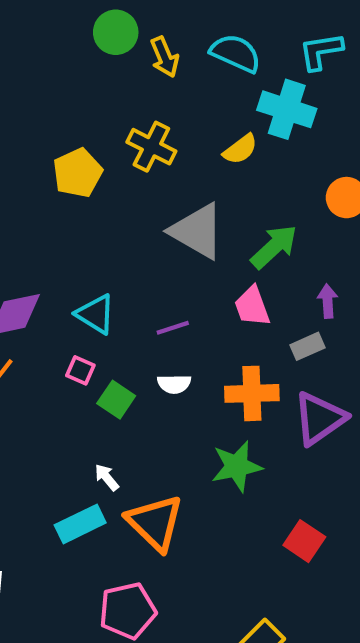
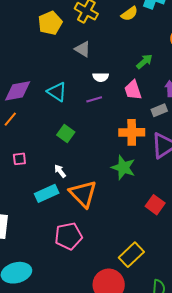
gray triangle: (197, 231) -> (83, 49), moved, size x0.6
green arrow: (274, 247) -> (144, 61), size x0.7
pink square: (80, 370) -> (19, 159), moved, turned -32
white semicircle: (174, 384) -> (101, 77), moved
green star: (237, 466) -> (123, 168), turned 30

